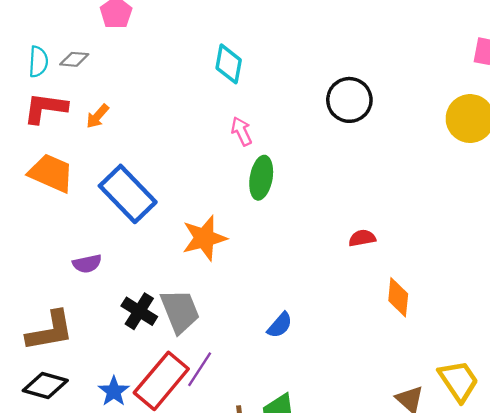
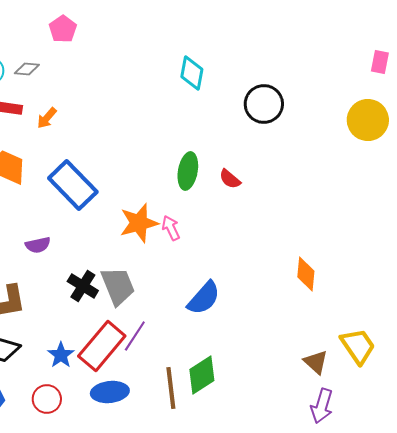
cyan diamond: (229, 64) -> (192, 73), moved
pink arrow: (241, 131) -> (171, 228), moved
red semicircle: (362, 238) -> (230, 179), moved, turned -130
blue semicircle: (280, 325) -> (204, 298), size x1.5

